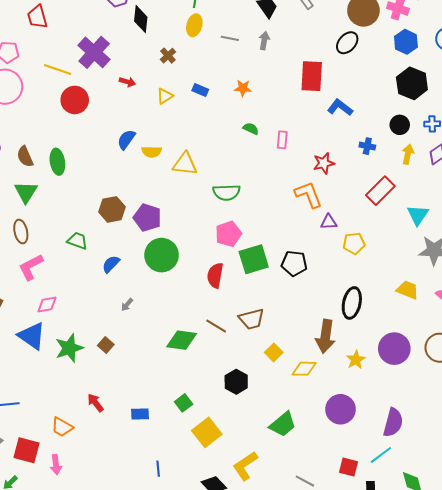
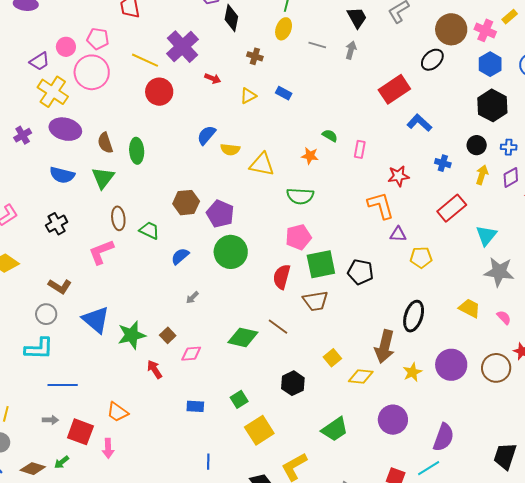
brown cross: (168, 56) -> (255, 56), turned -35
red rectangle: (312, 76) -> (394, 89), turned 48
orange star: (243, 88) -> (310, 156), moved
brown ellipse: (21, 232) -> (118, 218), moved
pink diamond: (47, 304) -> (191, 354), moved
brown trapezoid: (252, 319) -> (316, 301), moved
red arrow: (95, 403) -> (155, 369), moved

